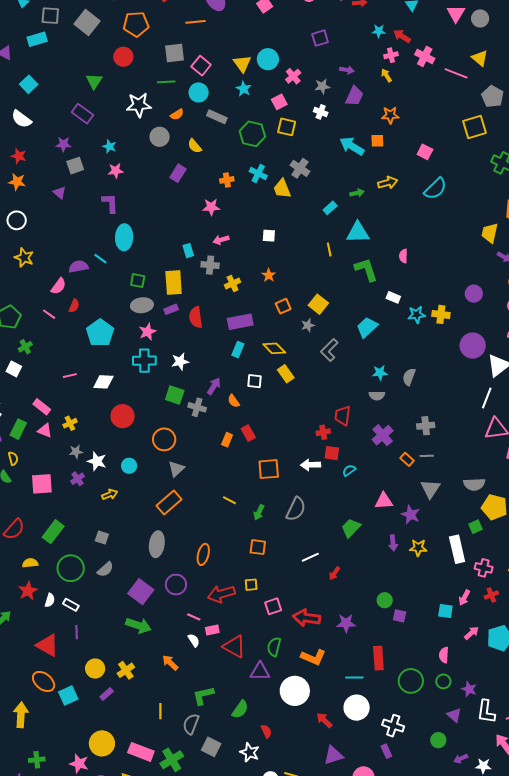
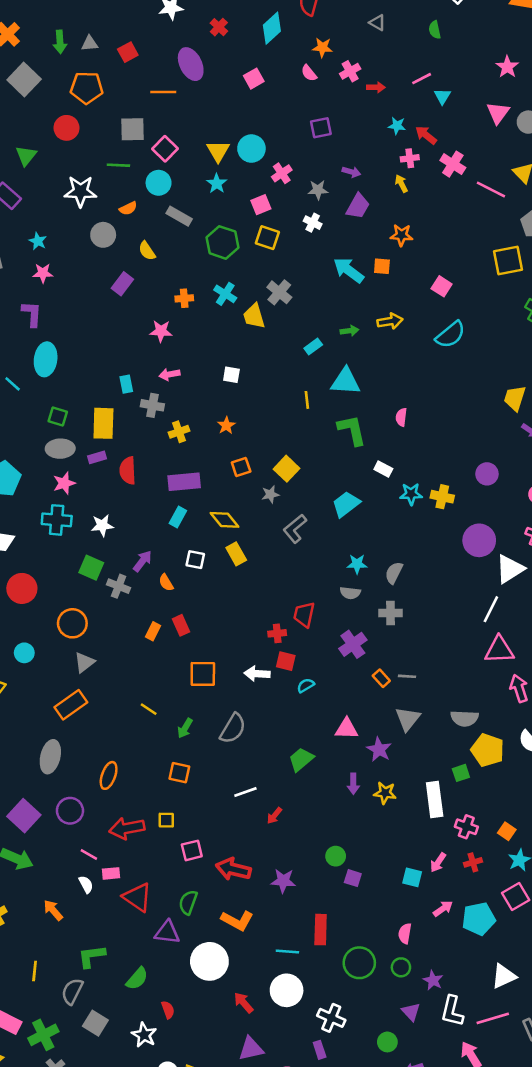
gray cross: (426, 426) -> (391, 613), moved

